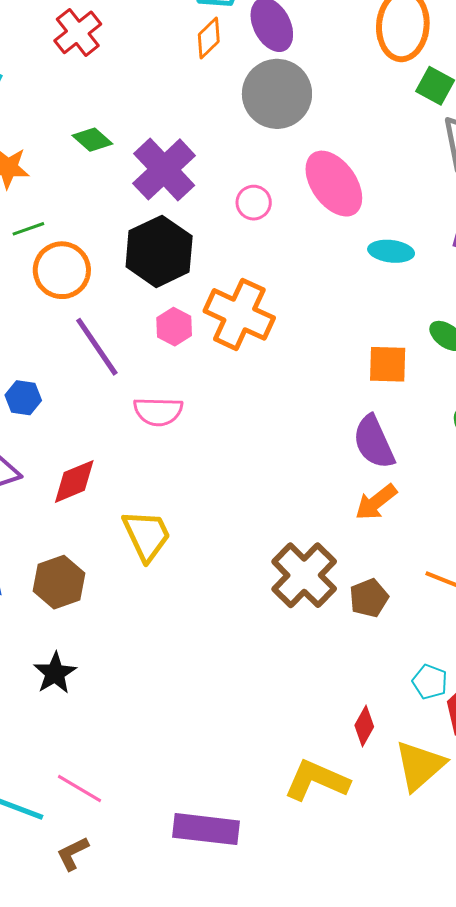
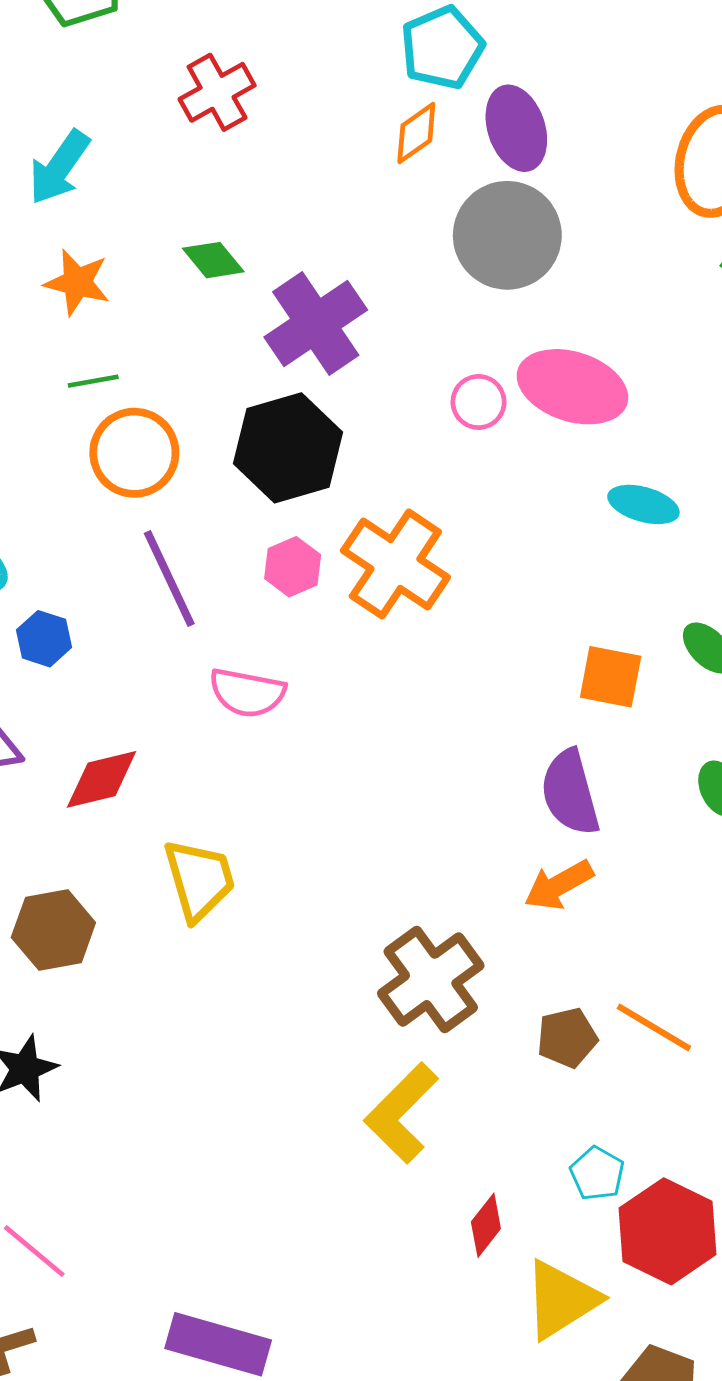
pink ellipse: (334, 184) -> (572, 387), turned -46
pink circle: (254, 203) -> (479, 402), moved
brown pentagon: (369, 598) -> (567, 1038), moved
yellow L-shape: (317, 780) -> (401, 1113), moved, turned -78

